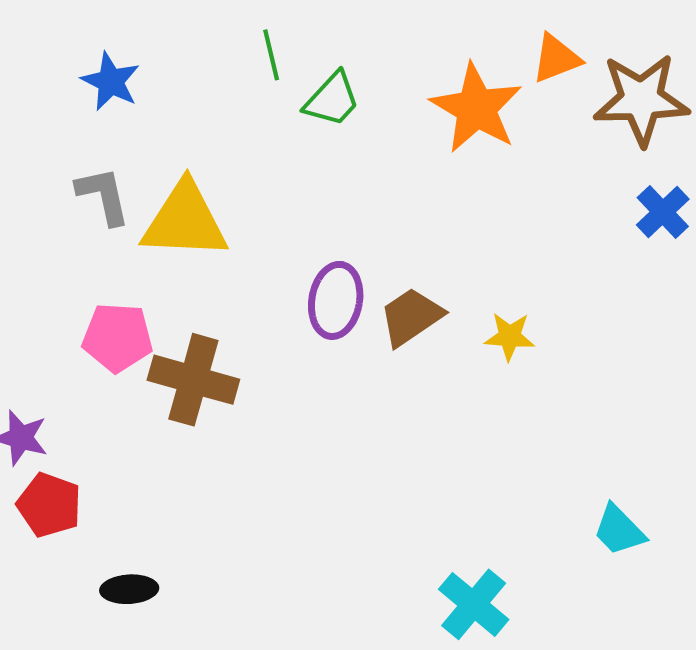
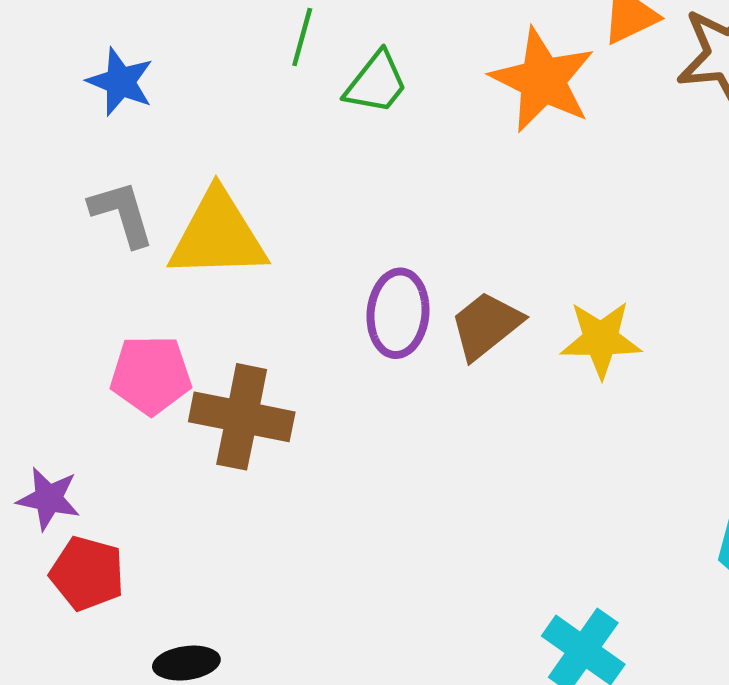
green line: (271, 55) -> (302, 37), turned 33
yellow star: (510, 337) -> (601, 339), size x1.4

